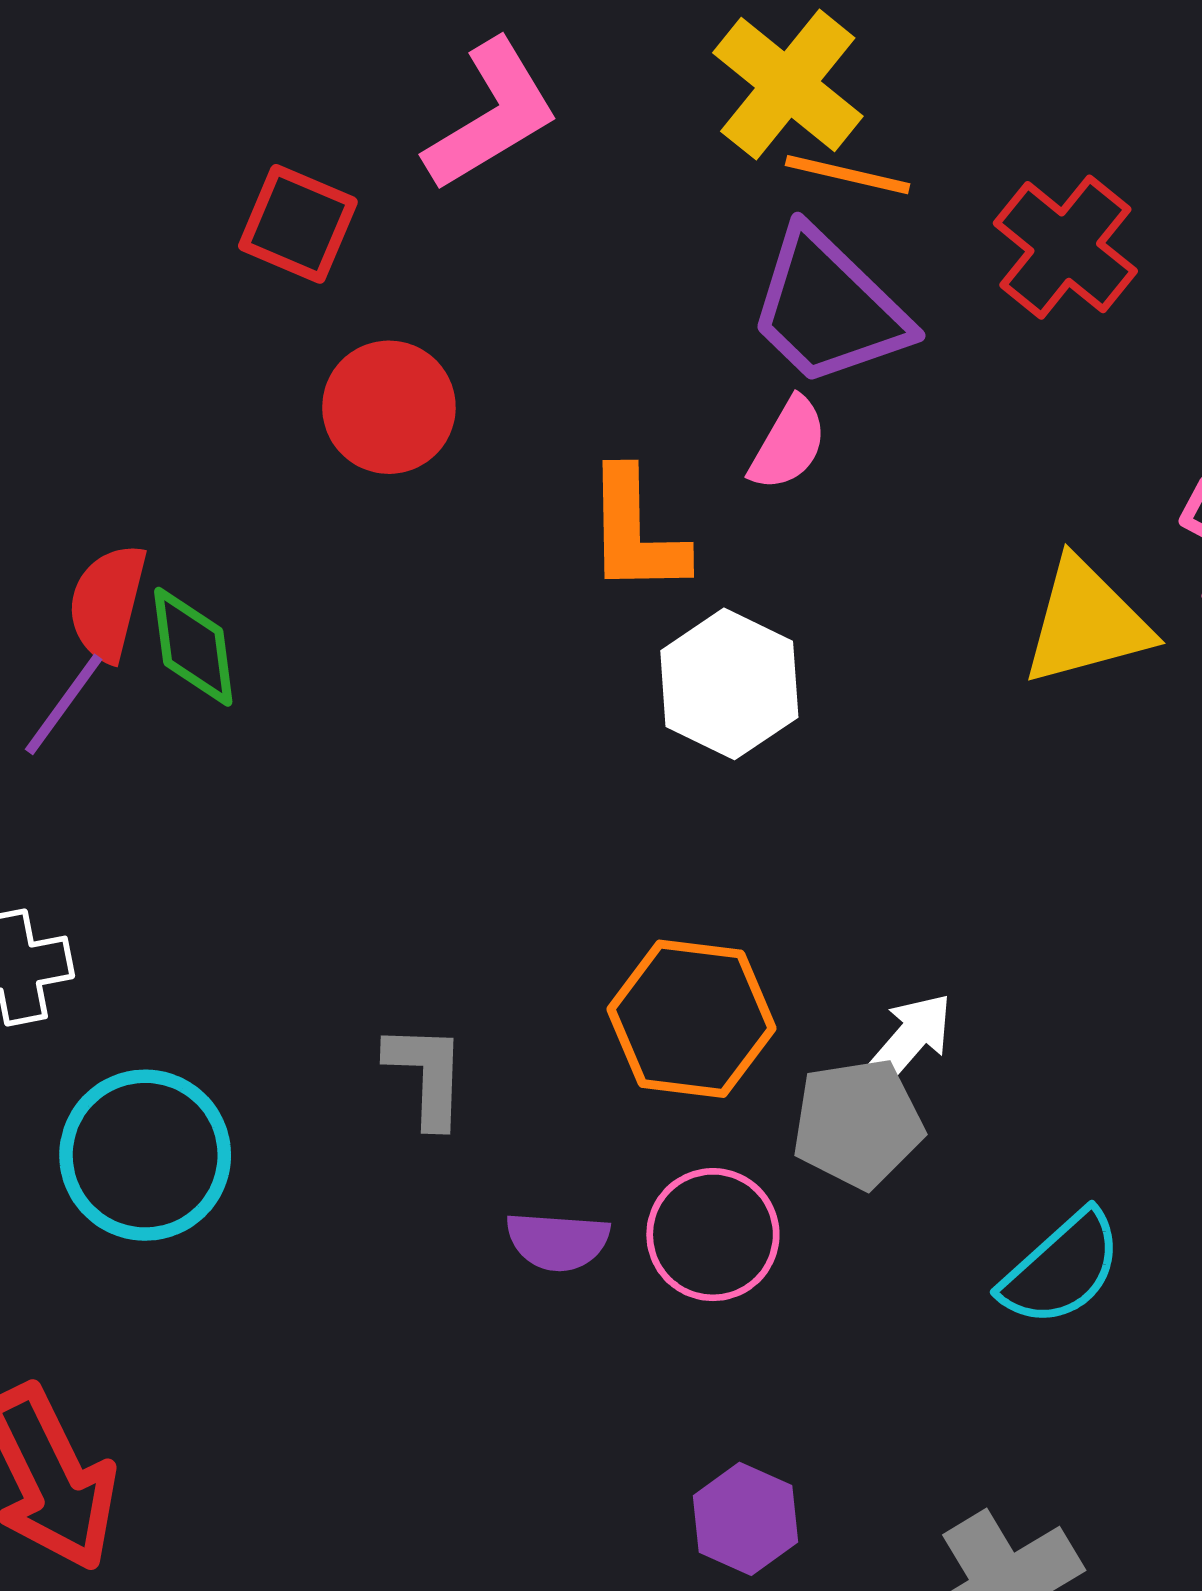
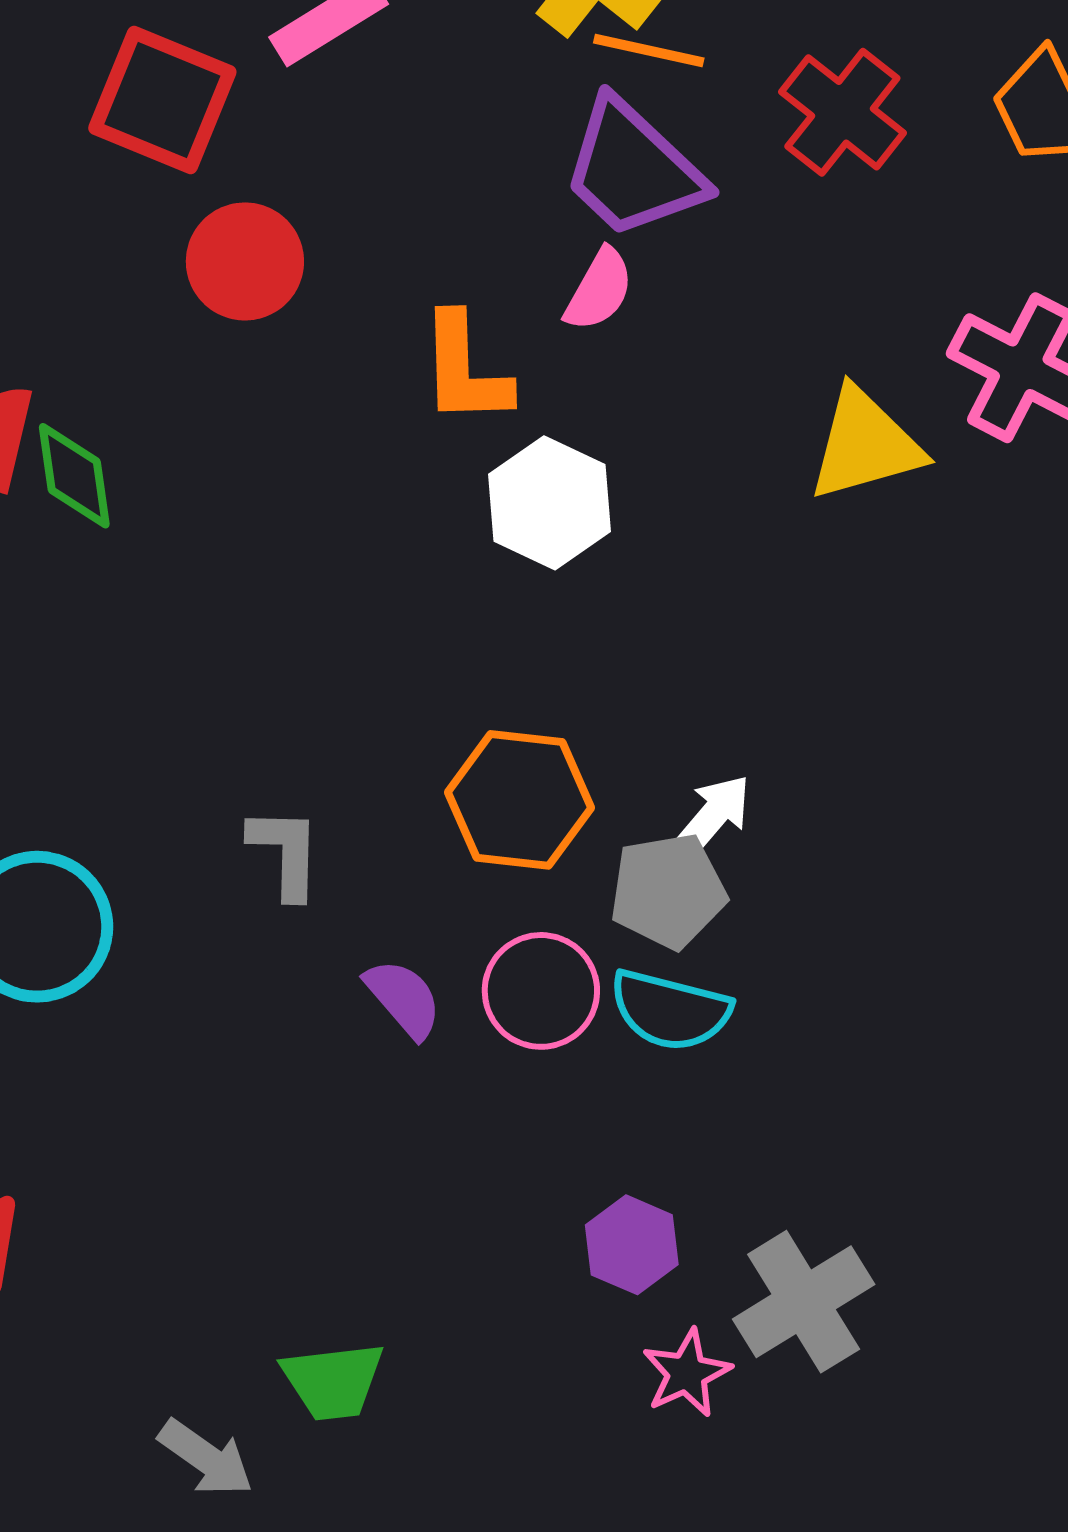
red square: (298, 224) -> (162, 100), size x1.4
purple semicircle: (558, 1241) -> (403, 998), turned -134
cyan semicircle: (1061, 1269) -> (670, 1010), moved, turned 57
purple hexagon: (745, 1519) -> (632, 1245), moved

